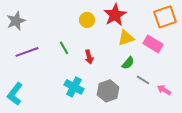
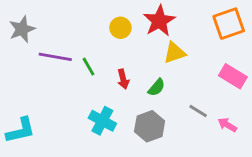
pink rectangle: (153, 44) -> (233, 76), moved
purple line: (27, 52) -> (55, 57), moved, turned 30
green semicircle: (128, 63) -> (157, 87), moved
cyan L-shape: (15, 94) -> (21, 130), turned -140

